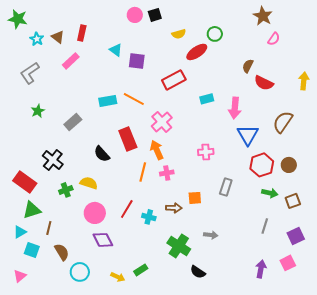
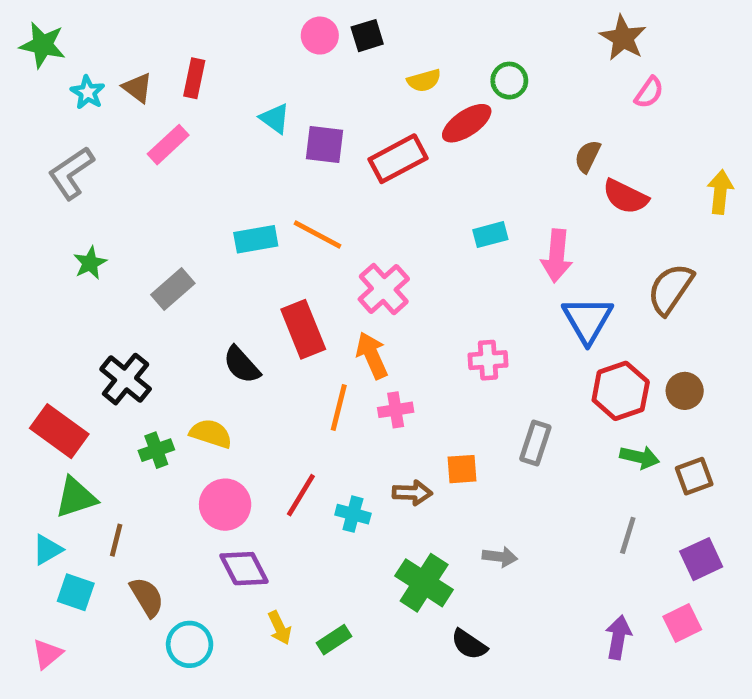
red rectangle: (174, 80) -> (398, 159), moved
yellow arrow: (118, 277) -> (280, 628), moved, turned 40

